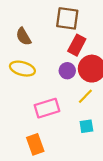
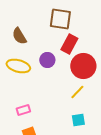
purple circle: (67, 71) -> (47, 60), moved
pink rectangle: (47, 108) -> (23, 110), moved, size x0.6

